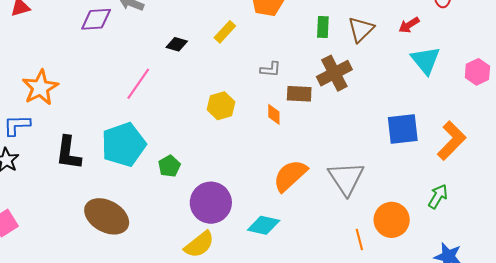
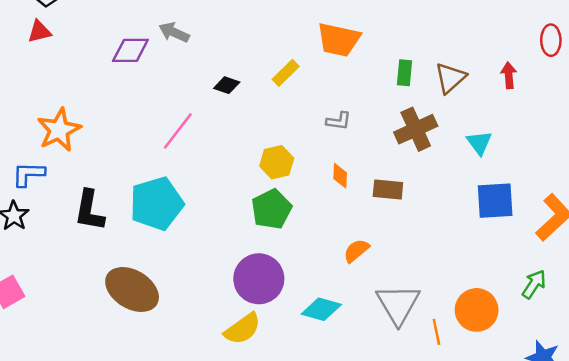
red arrow: (409, 25) -> (509, 75), turned 115
cyan triangle: (426, 60) -> (479, 143), moved, size x0.7
brown rectangle: (299, 94) -> (388, 189), moved
green pentagon: (169, 166) -> (271, 209), moved, size x1.5
orange semicircle: (290, 176) -> (356, 251), size x0.6
gray triangle: (346, 178) -> (398, 304), moved

